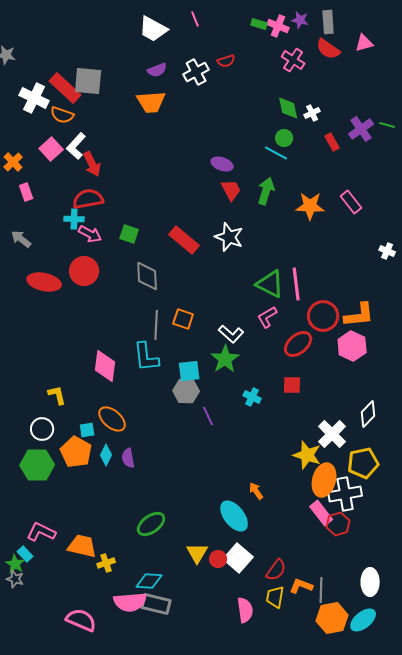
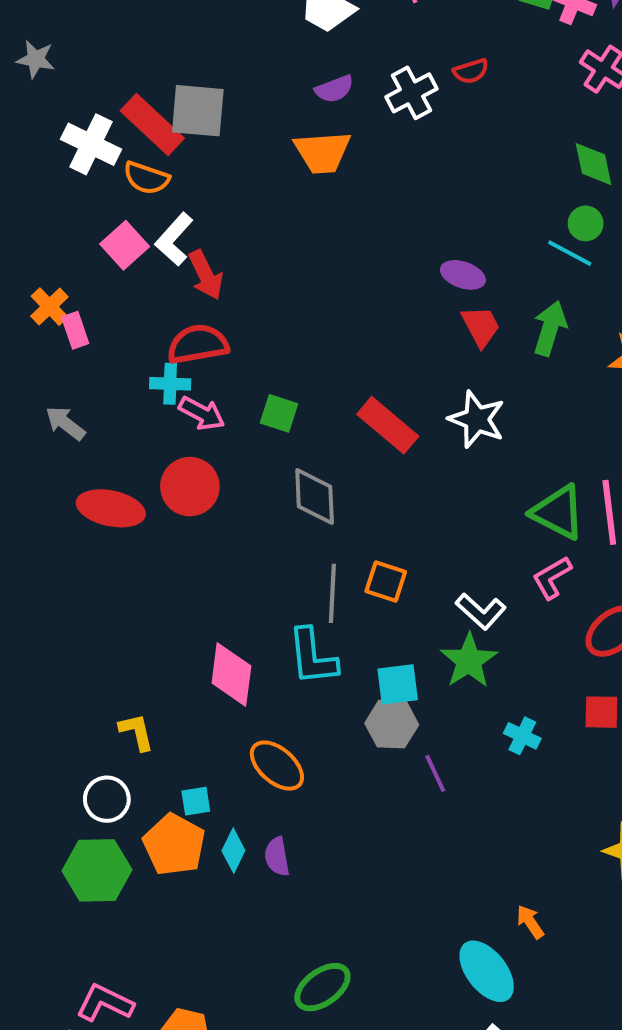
orange cross: (13, 162) -> (49, 307), moved
orange ellipse: (112, 419) -> (277, 766), moved

